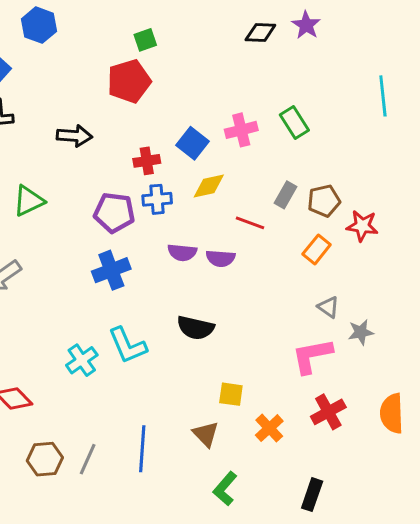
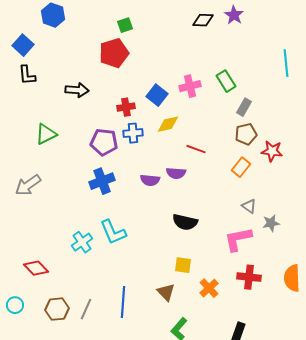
gray rectangle: (286, 195) -> (244, 107), moved
purple semicircle: (182, 252) -> (150, 180), moved
black semicircle: (195, 328) -> (185, 222), moved
red cross: (328, 412) -> (249, 277), turned 35

